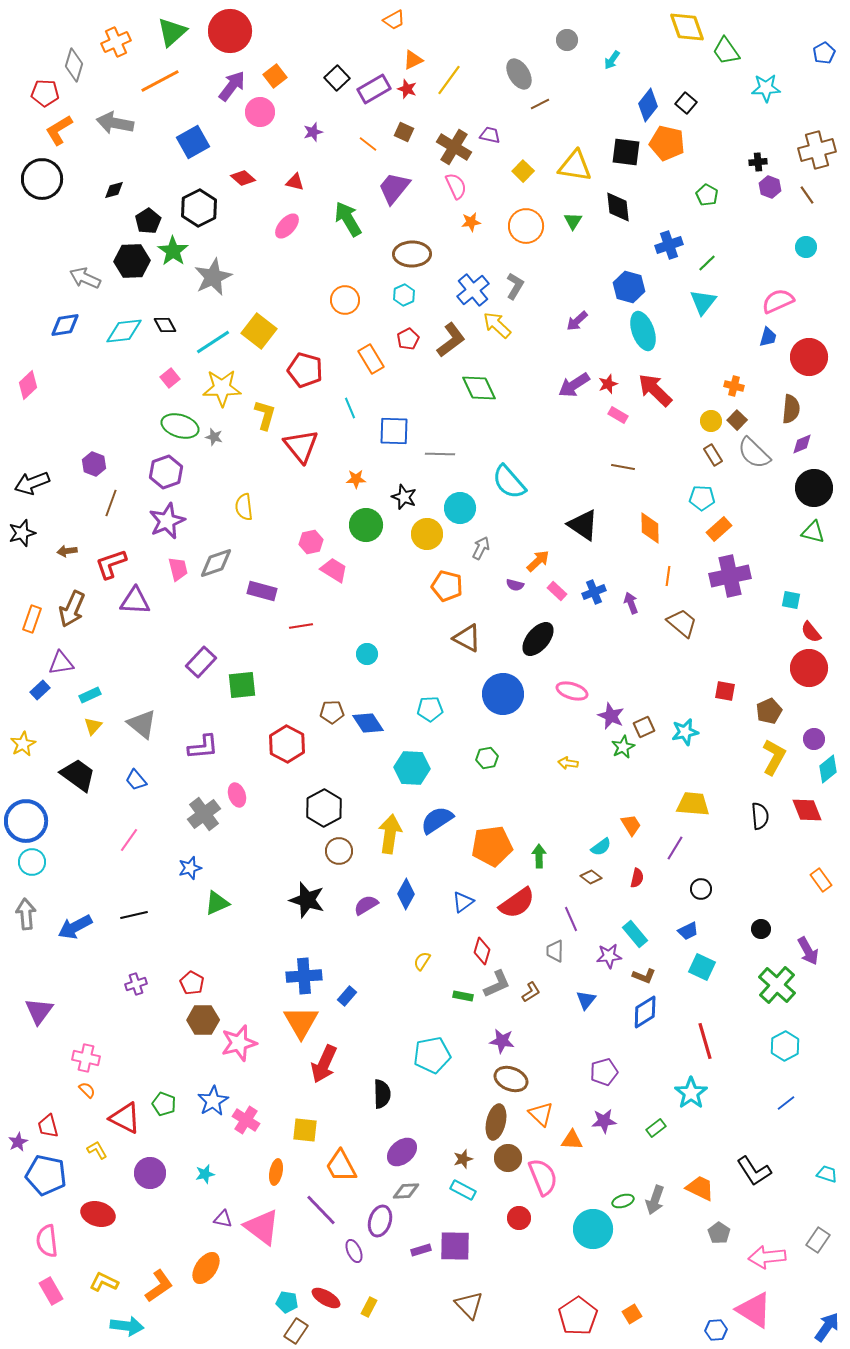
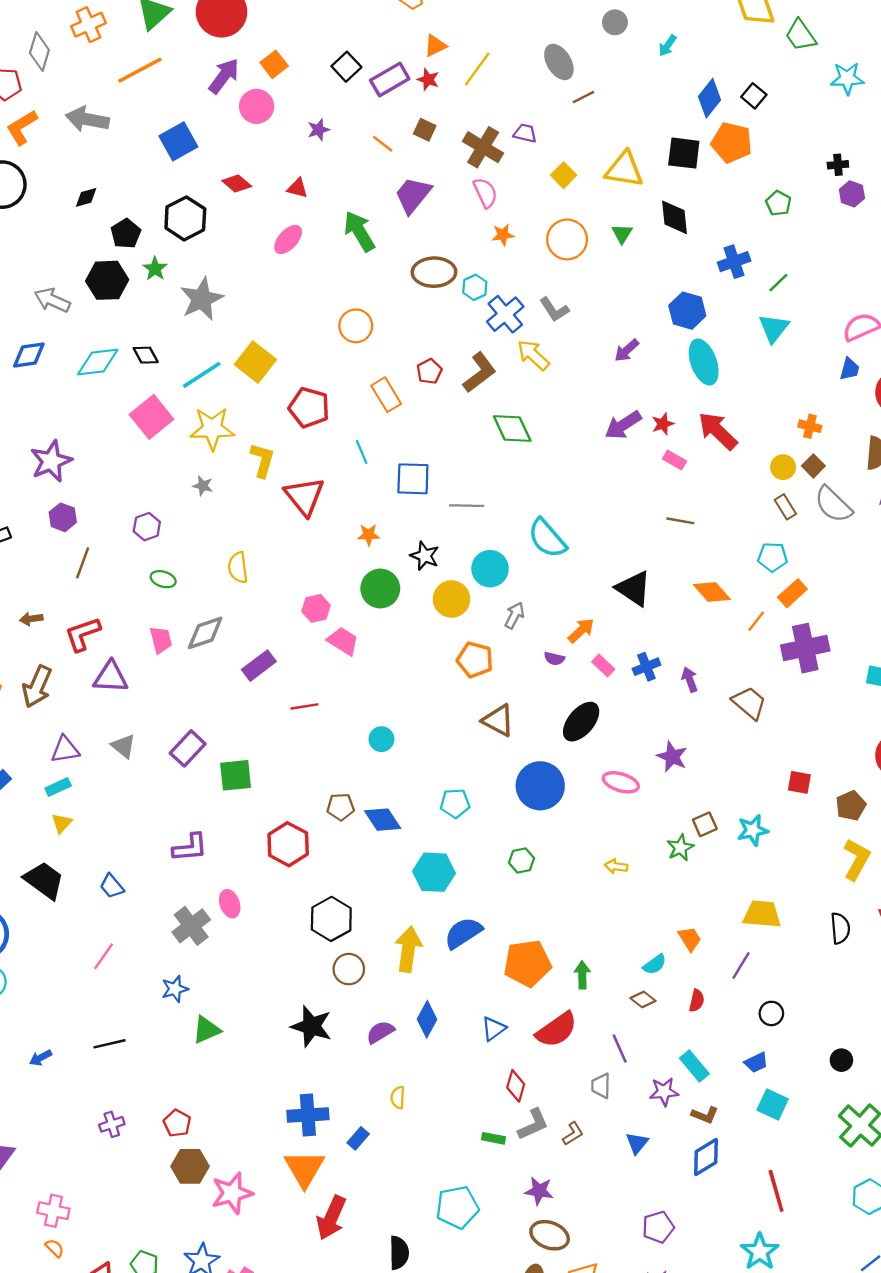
green star: (173, 251) -> (155, 269), size x0.7
gray L-shape: (515, 286) -> (554, 309), turned 116
cyan hexagon: (404, 295) -> (475, 287), moved
pink square: (170, 378) -> (151, 417), size x1.8
green ellipse: (180, 426) -> (163, 579), moved, size x0.6
purple hexagon: (166, 472) -> (147, 527), size x0.7
purple star: (167, 521) -> (51, 461), moved
orange diamond: (650, 528) -> (712, 592), turned -40
orange line: (668, 576) -> (756, 621), moved, turned 30
purple rectangle: (262, 591) -> (259, 666), turned -52
purple triangle: (61, 663) -> (65, 750), moved
purple star: (611, 716) -> (672, 757), moved
gray triangle: (142, 724) -> (123, 746), moved, size x0.7
blue arrow: (75, 927) -> (41, 1058), size x0.6
yellow semicircle: (422, 961) -> (398, 1097), moved, turned -30

